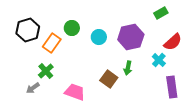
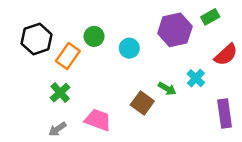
purple hexagon: (131, 37) -> (175, 30), moved
cyan cross: (159, 60) -> (196, 78), moved
green arrow: (128, 68) -> (167, 89), turned -72
gray arrow: (33, 88) -> (57, 129), moved

